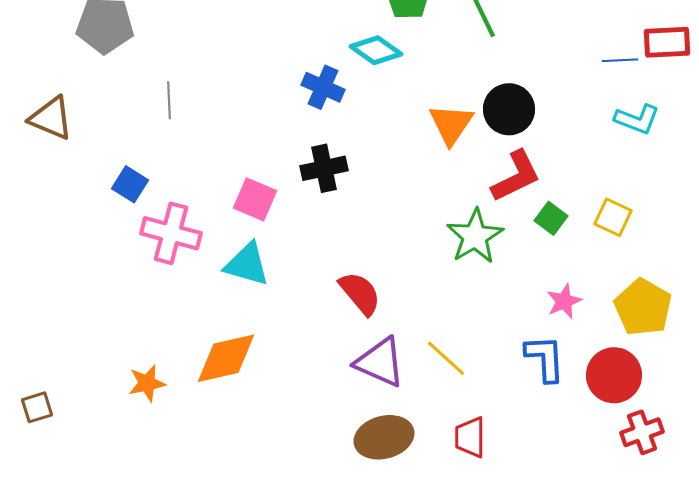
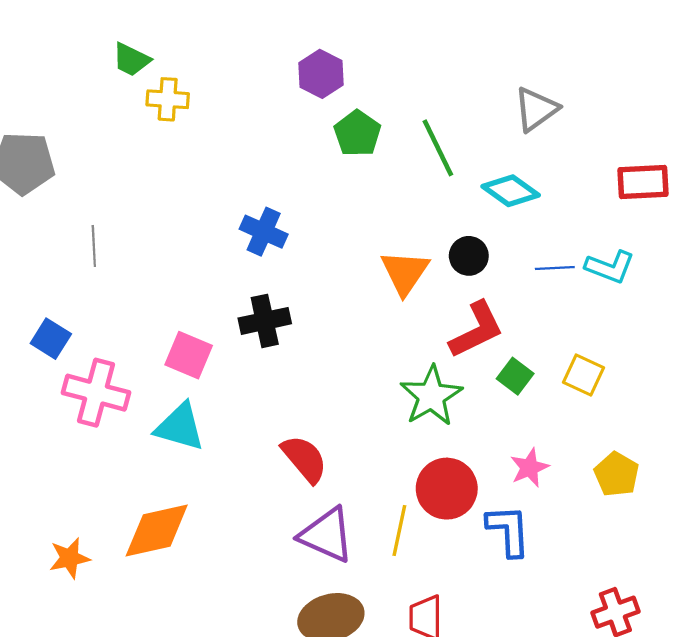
cyan diamond: (376, 50) -> (511, 191), moved
blue line: (620, 60) -> (555, 268), moved
black circle: (509, 109) -> (469, 256), size x0.7
yellow pentagon: (643, 307) -> (617, 474), size x0.7
yellow line: (446, 358) -> (399, 530), turned 60
red circle: (614, 375) -> (447, 489), moved

